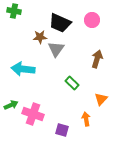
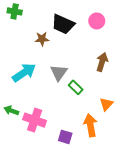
gray triangle: (56, 49) -> (59, 73), moved
cyan arrow: (23, 69) -> (24, 73), turned 140
green arrow: (11, 105) -> (11, 111), turned -136
orange arrow: (86, 119) -> (90, 125), size x1.5

